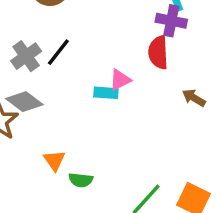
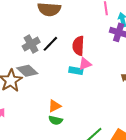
red semicircle: (158, 52) -> (78, 46), moved
orange triangle: (54, 160) -> (55, 106), moved, turned 32

